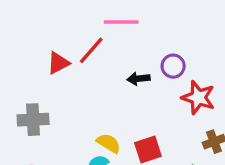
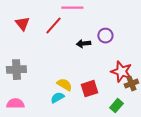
red triangle: (58, 63) -> (22, 24), moved, turned -42
red star: (198, 98) -> (121, 72), moved

